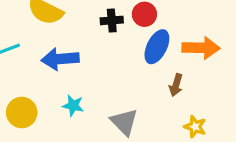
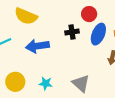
black cross: (112, 20) -> (72, 32), moved
cyan star: (73, 105) -> (46, 83), moved

